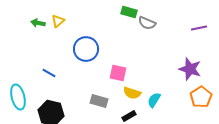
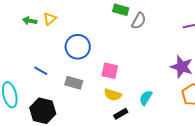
gray semicircle: (147, 23) -> (139, 21), turned -84
yellow semicircle: (132, 93) -> (113, 95), moved
gray rectangle: (99, 101) -> (74, 83), moved

